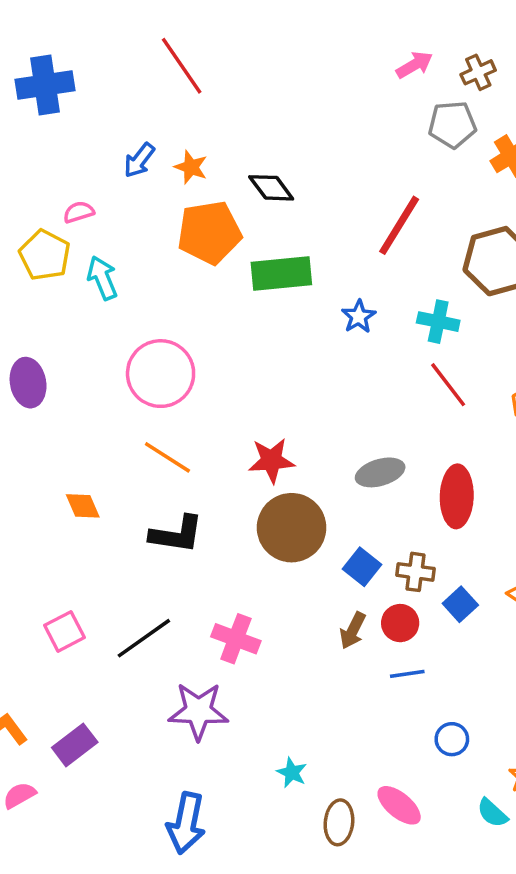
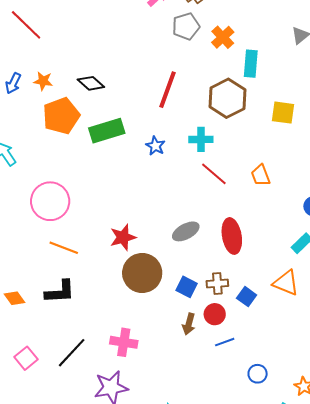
orange diamond: (83, 506) -> (14, 298), moved
black L-shape: (176, 534) -> (60, 292), moved

